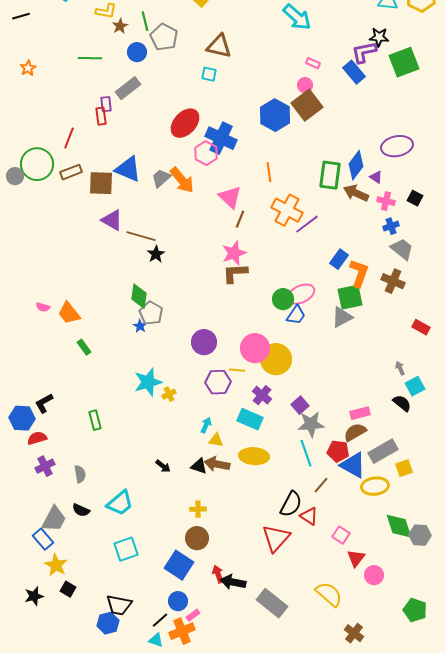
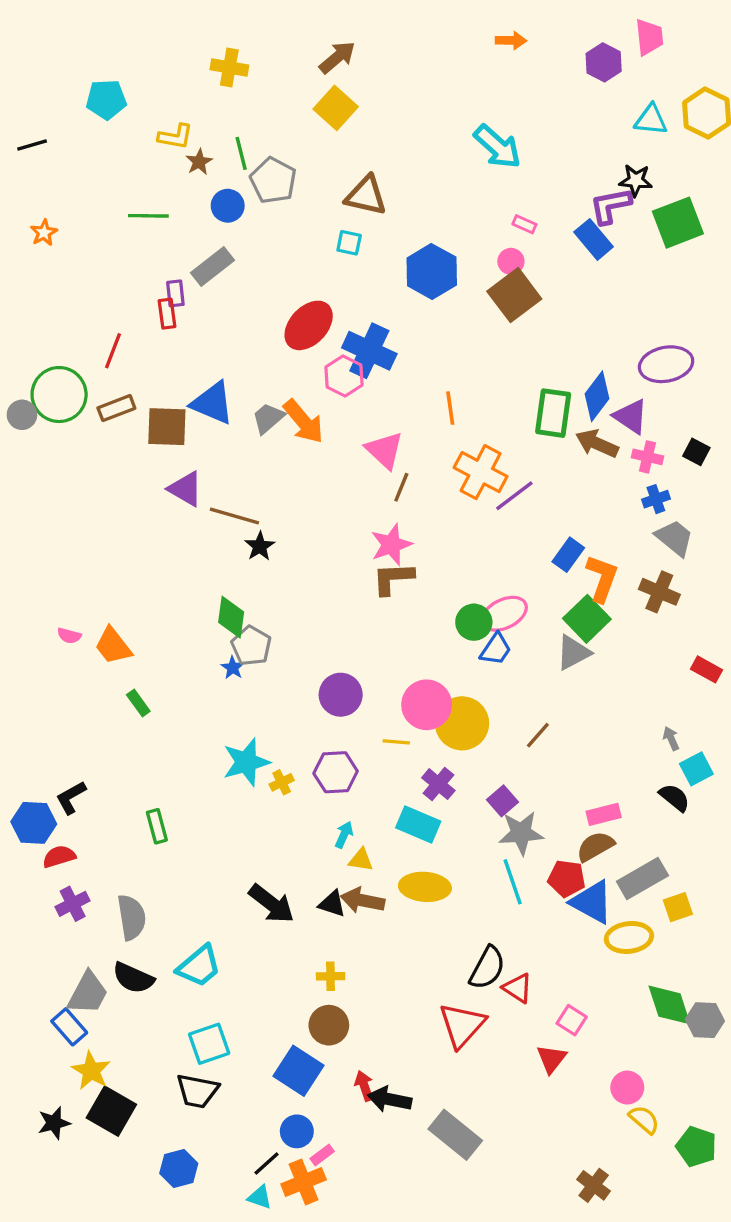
blue hexagon: (275, 115) -> (432, 271), moved
purple triangle: (376, 177) -> (631, 416), size x1.6
green square: (350, 297) -> (587, 619), turned -32
purple hexagon: (218, 382) -> (336, 772), moved
black arrow: (163, 466) -> (272, 904), size x1.8
gray semicircle: (80, 474) -> (132, 917), size x1.5
brown line: (321, 485) -> (538, 735), moved
black semicircle: (81, 510) -> (133, 978), size x1.4
red triangle: (356, 558) -> (551, 1059), moved
black square: (68, 589) -> (111, 1111), size x1.8
yellow semicircle: (329, 594) -> (644, 1120), moved, size x0.7
black trapezoid: (119, 605) -> (197, 1091), moved

